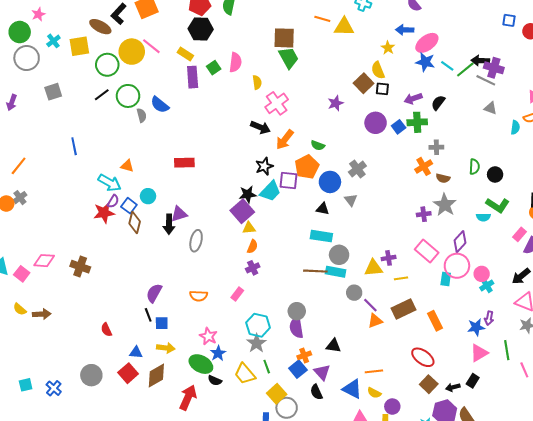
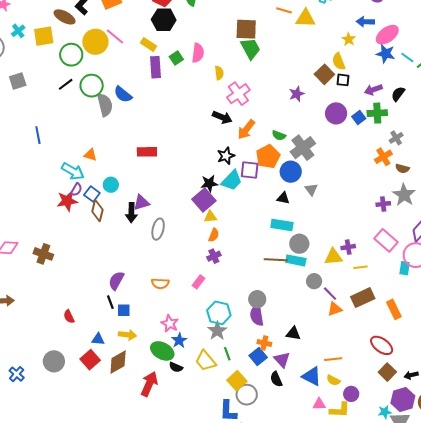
gray semicircle: (142, 115) -> (105, 105), size x1.6
gray cross: (436, 147) -> (396, 138), turned -32
gray cross: (357, 169) -> (303, 148), moved, size x1.4
orange cross: (304, 355) -> (264, 343), turned 32

